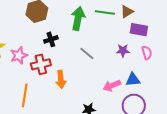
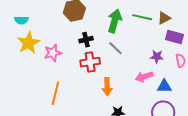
gray line: (87, 54) -> (115, 48), moved
red cross: (41, 64) -> (90, 62), moved
orange arrow: (61, 79) -> (107, 87), moved
pink arrow: (112, 86) -> (144, 77), moved

